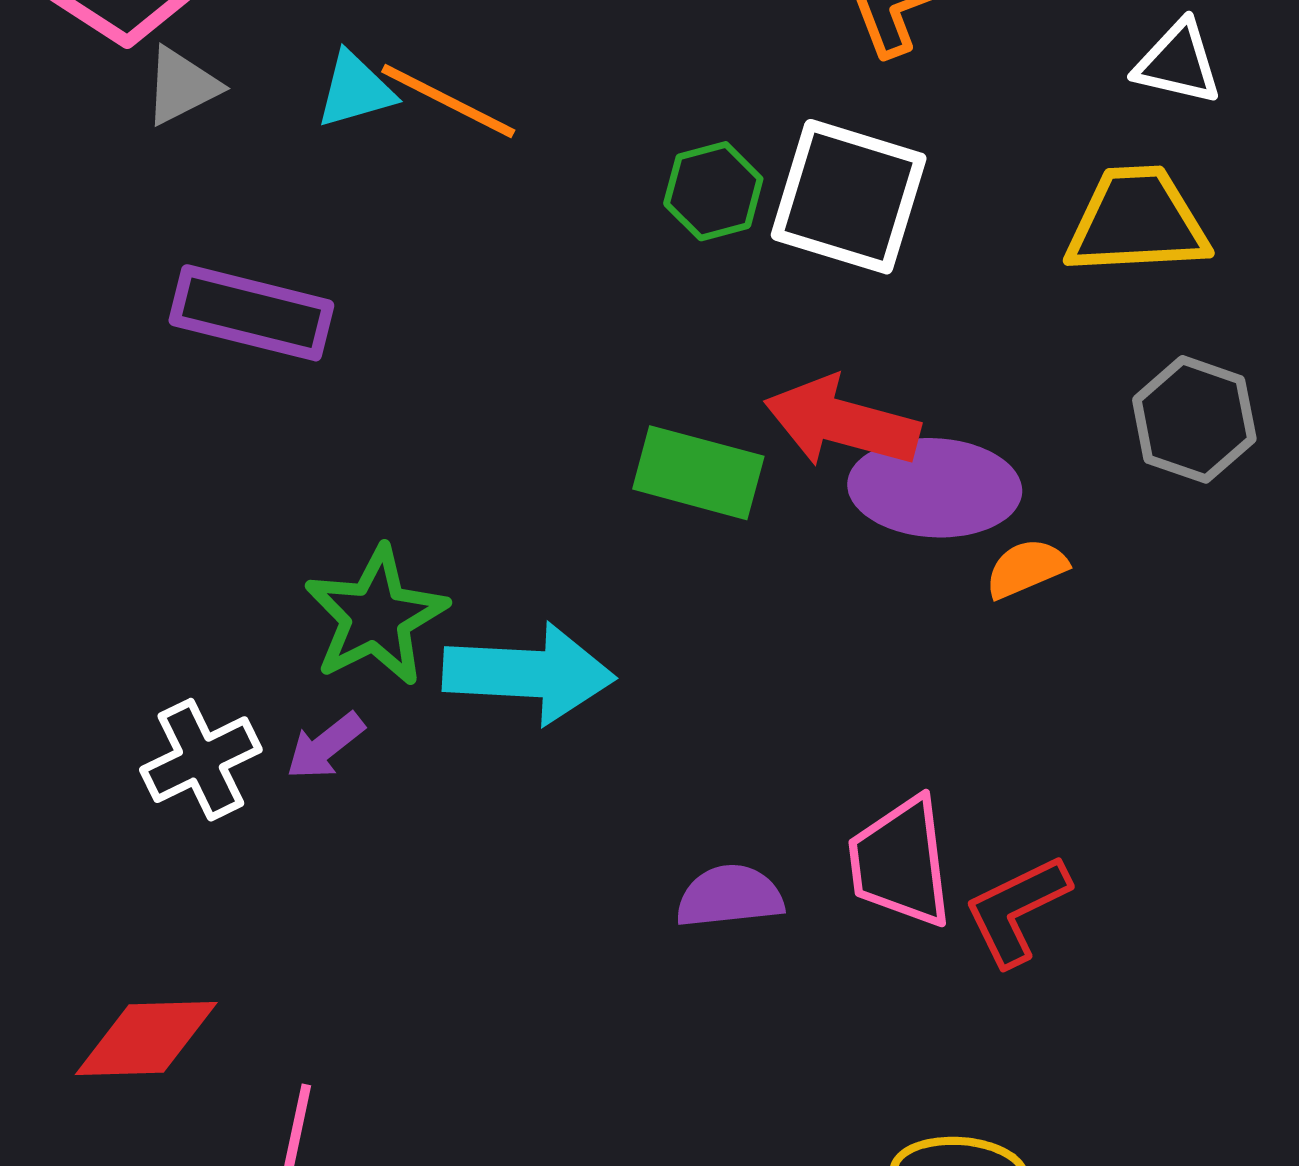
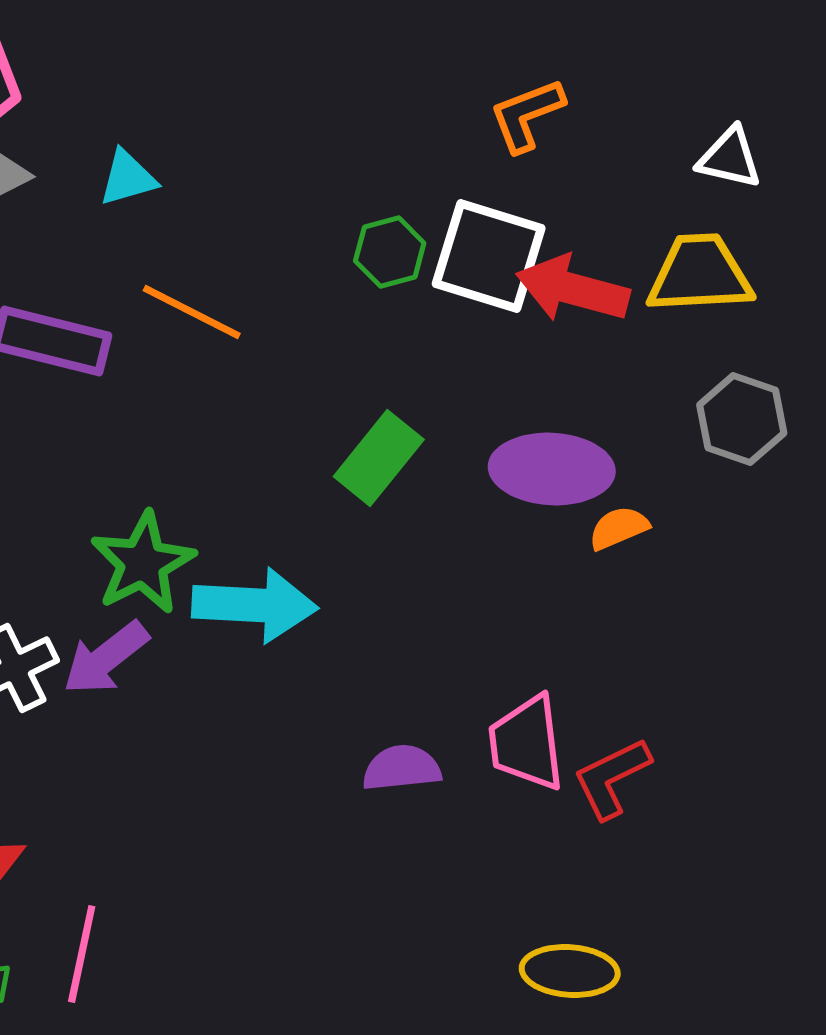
orange line: (448, 101) -> (192, 312), moved
red arrow: (842, 422) -> (573, 289), moved
green rectangle: (698, 473) -> (379, 458), turned -66
purple arrow: (325, 746) -> (106, 658), size x1.5

